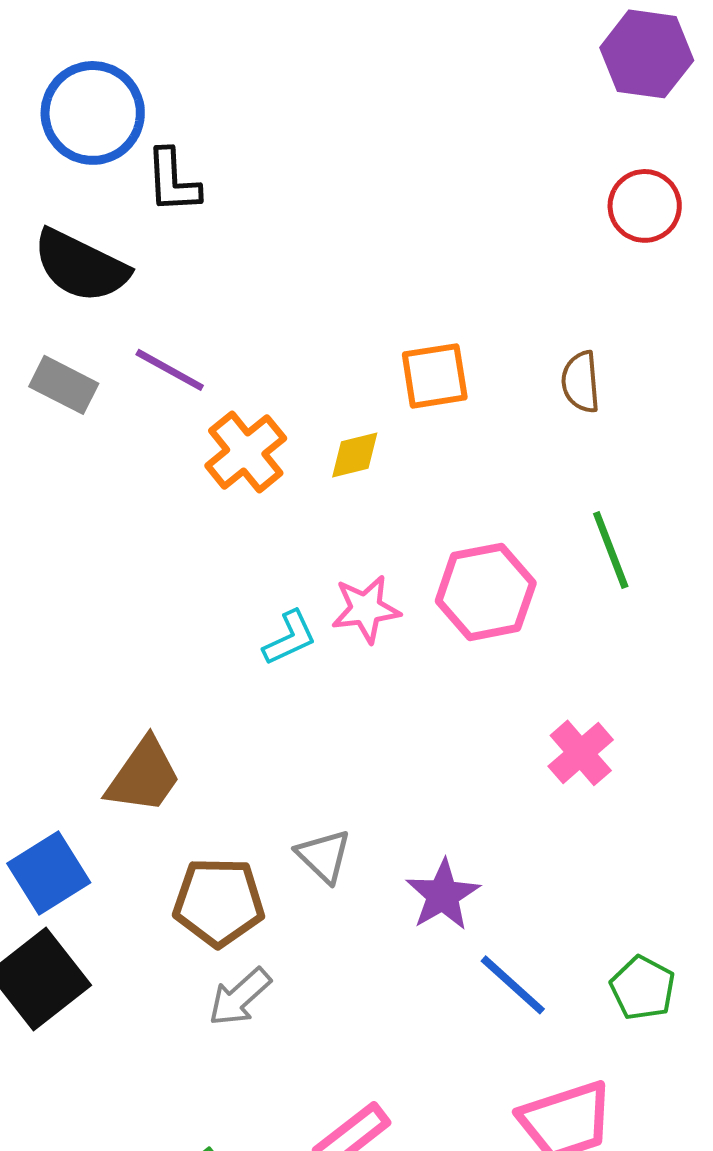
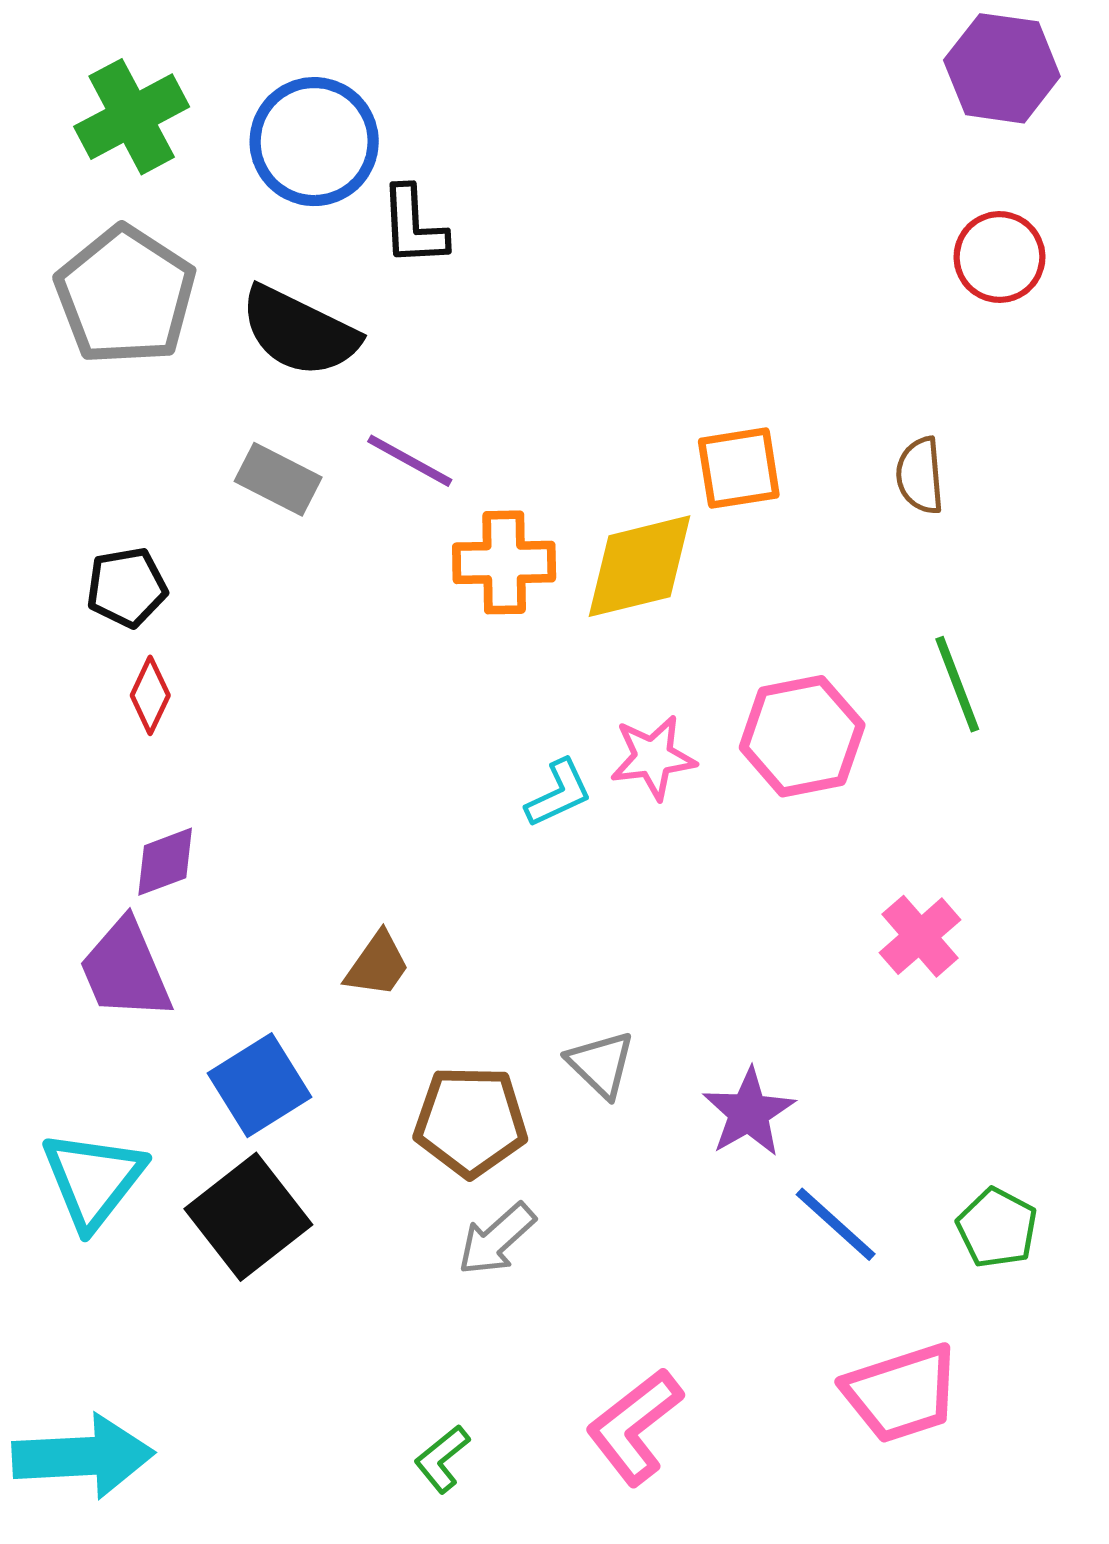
orange cross: (246, 452) -> (504, 562), turned 38
yellow diamond: (355, 455) -> (639, 566), size x1.8
brown trapezoid: (144, 776) -> (377, 965), size x0.7

